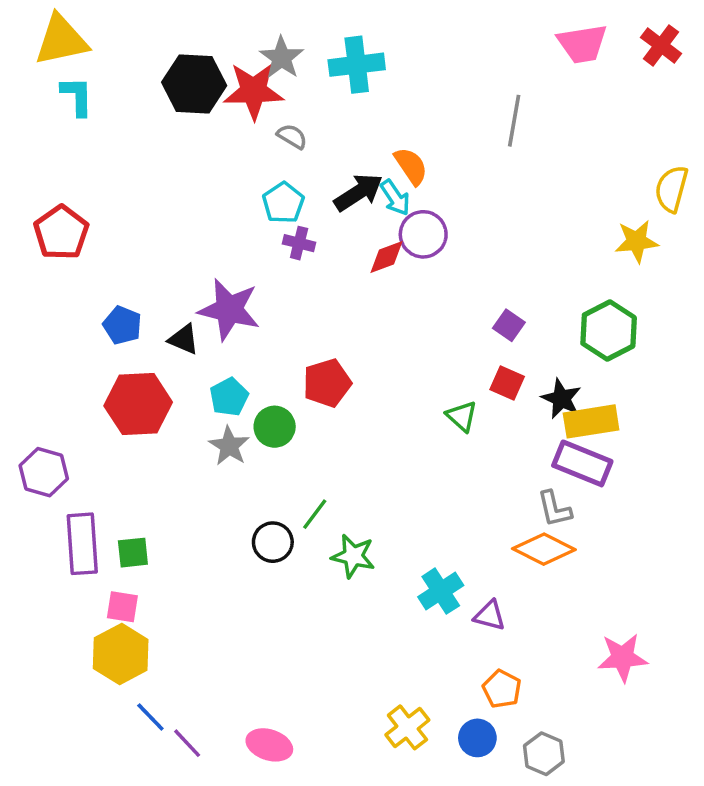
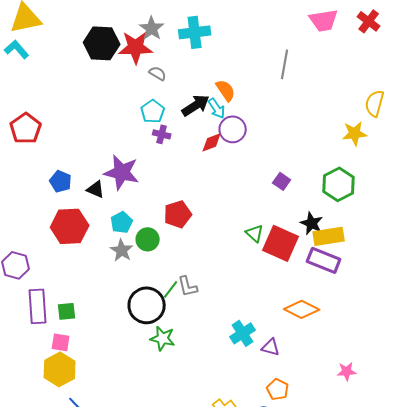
cyan L-shape: (77, 96) -> (17, 49), moved, turned -40
red square: (507, 383) -> (281, 243), moved, size x1.8
gray L-shape: (554, 509) -> (188, 286), moved
black circle: (273, 542) -> (147, 305), size x1.6
green star: (353, 556) -> (163, 338), moved
pink star: (623, 658) -> (347, 371), size x0.7

